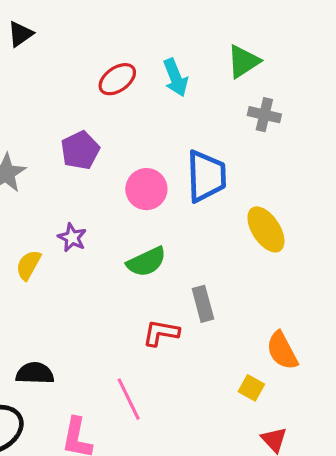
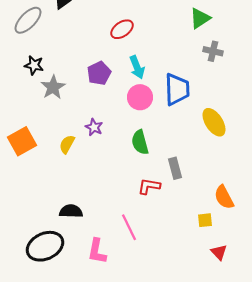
cyan arrow: (175, 78) -> (137, 67), moved
green semicircle: (146, 262) -> (140, 142), turned 100
yellow square: (251, 388) -> (205, 220), turned -35

